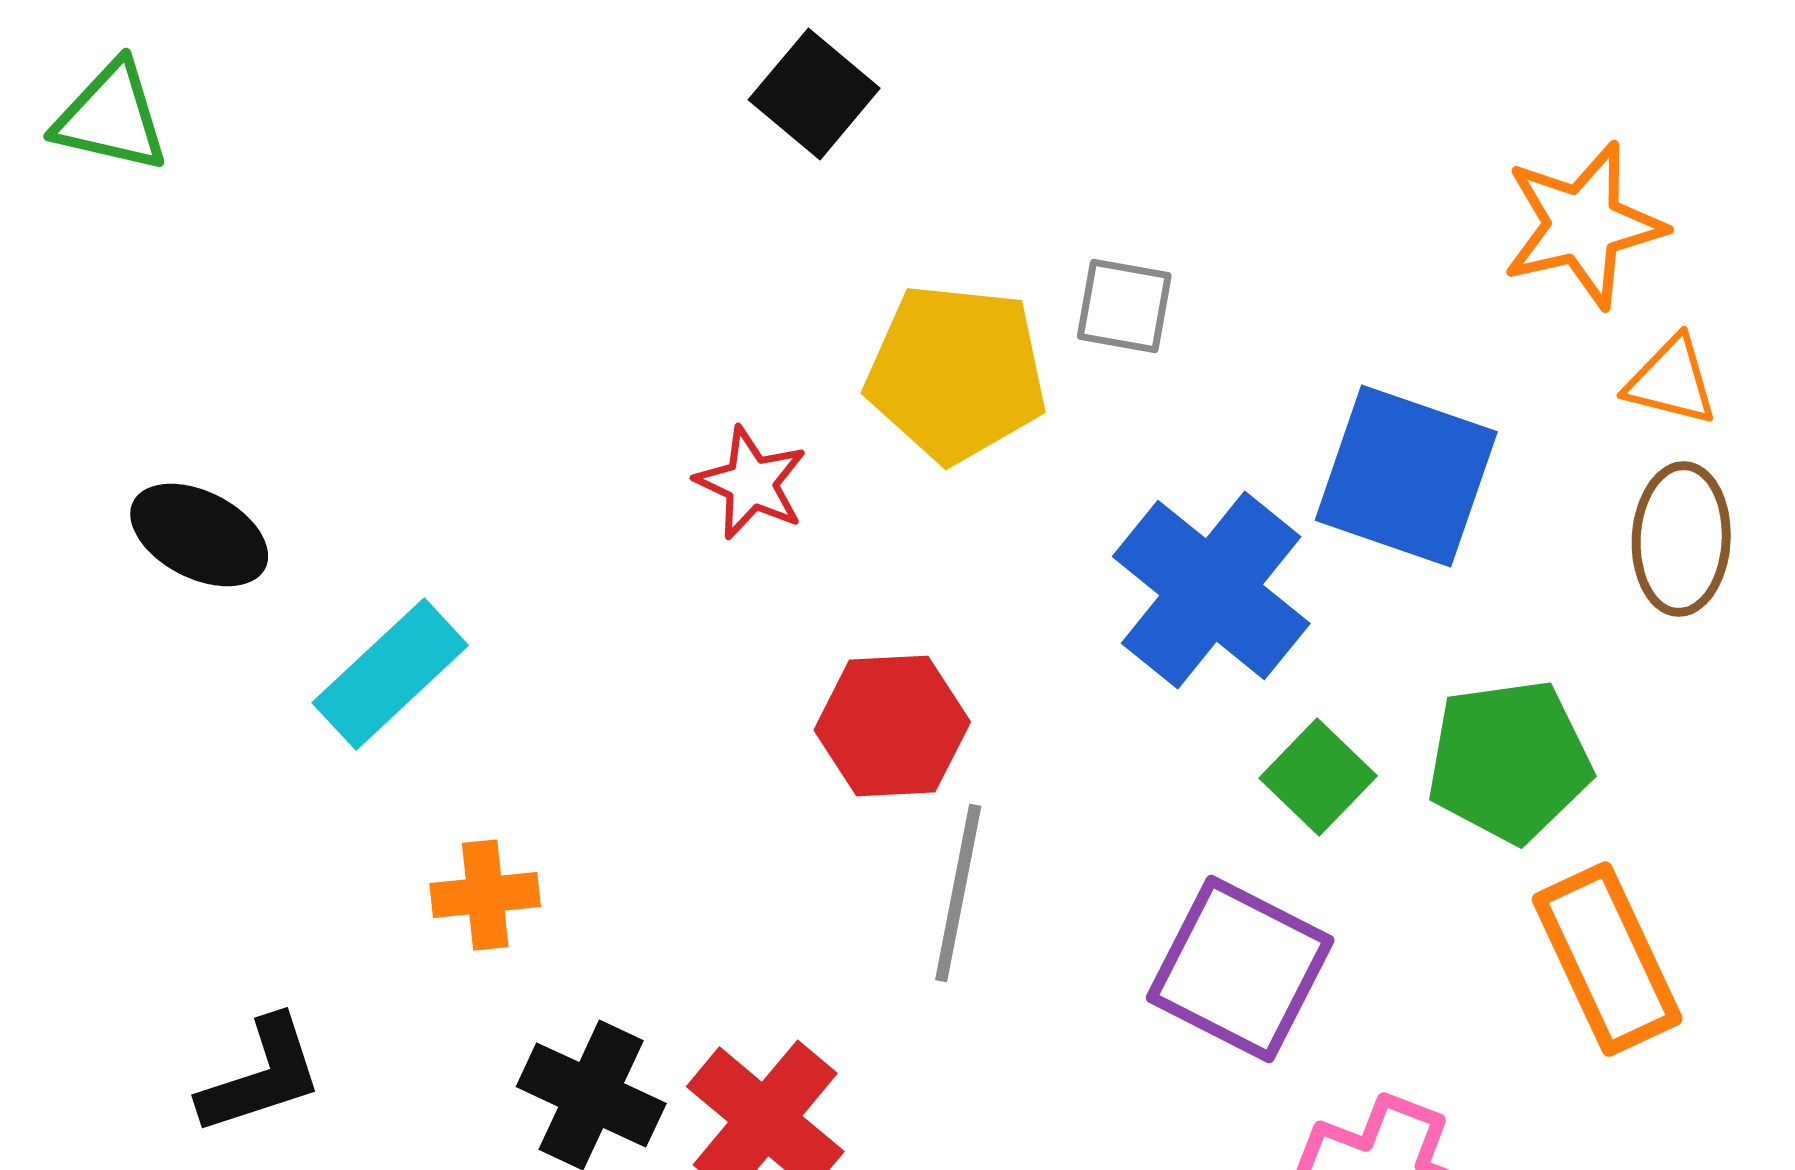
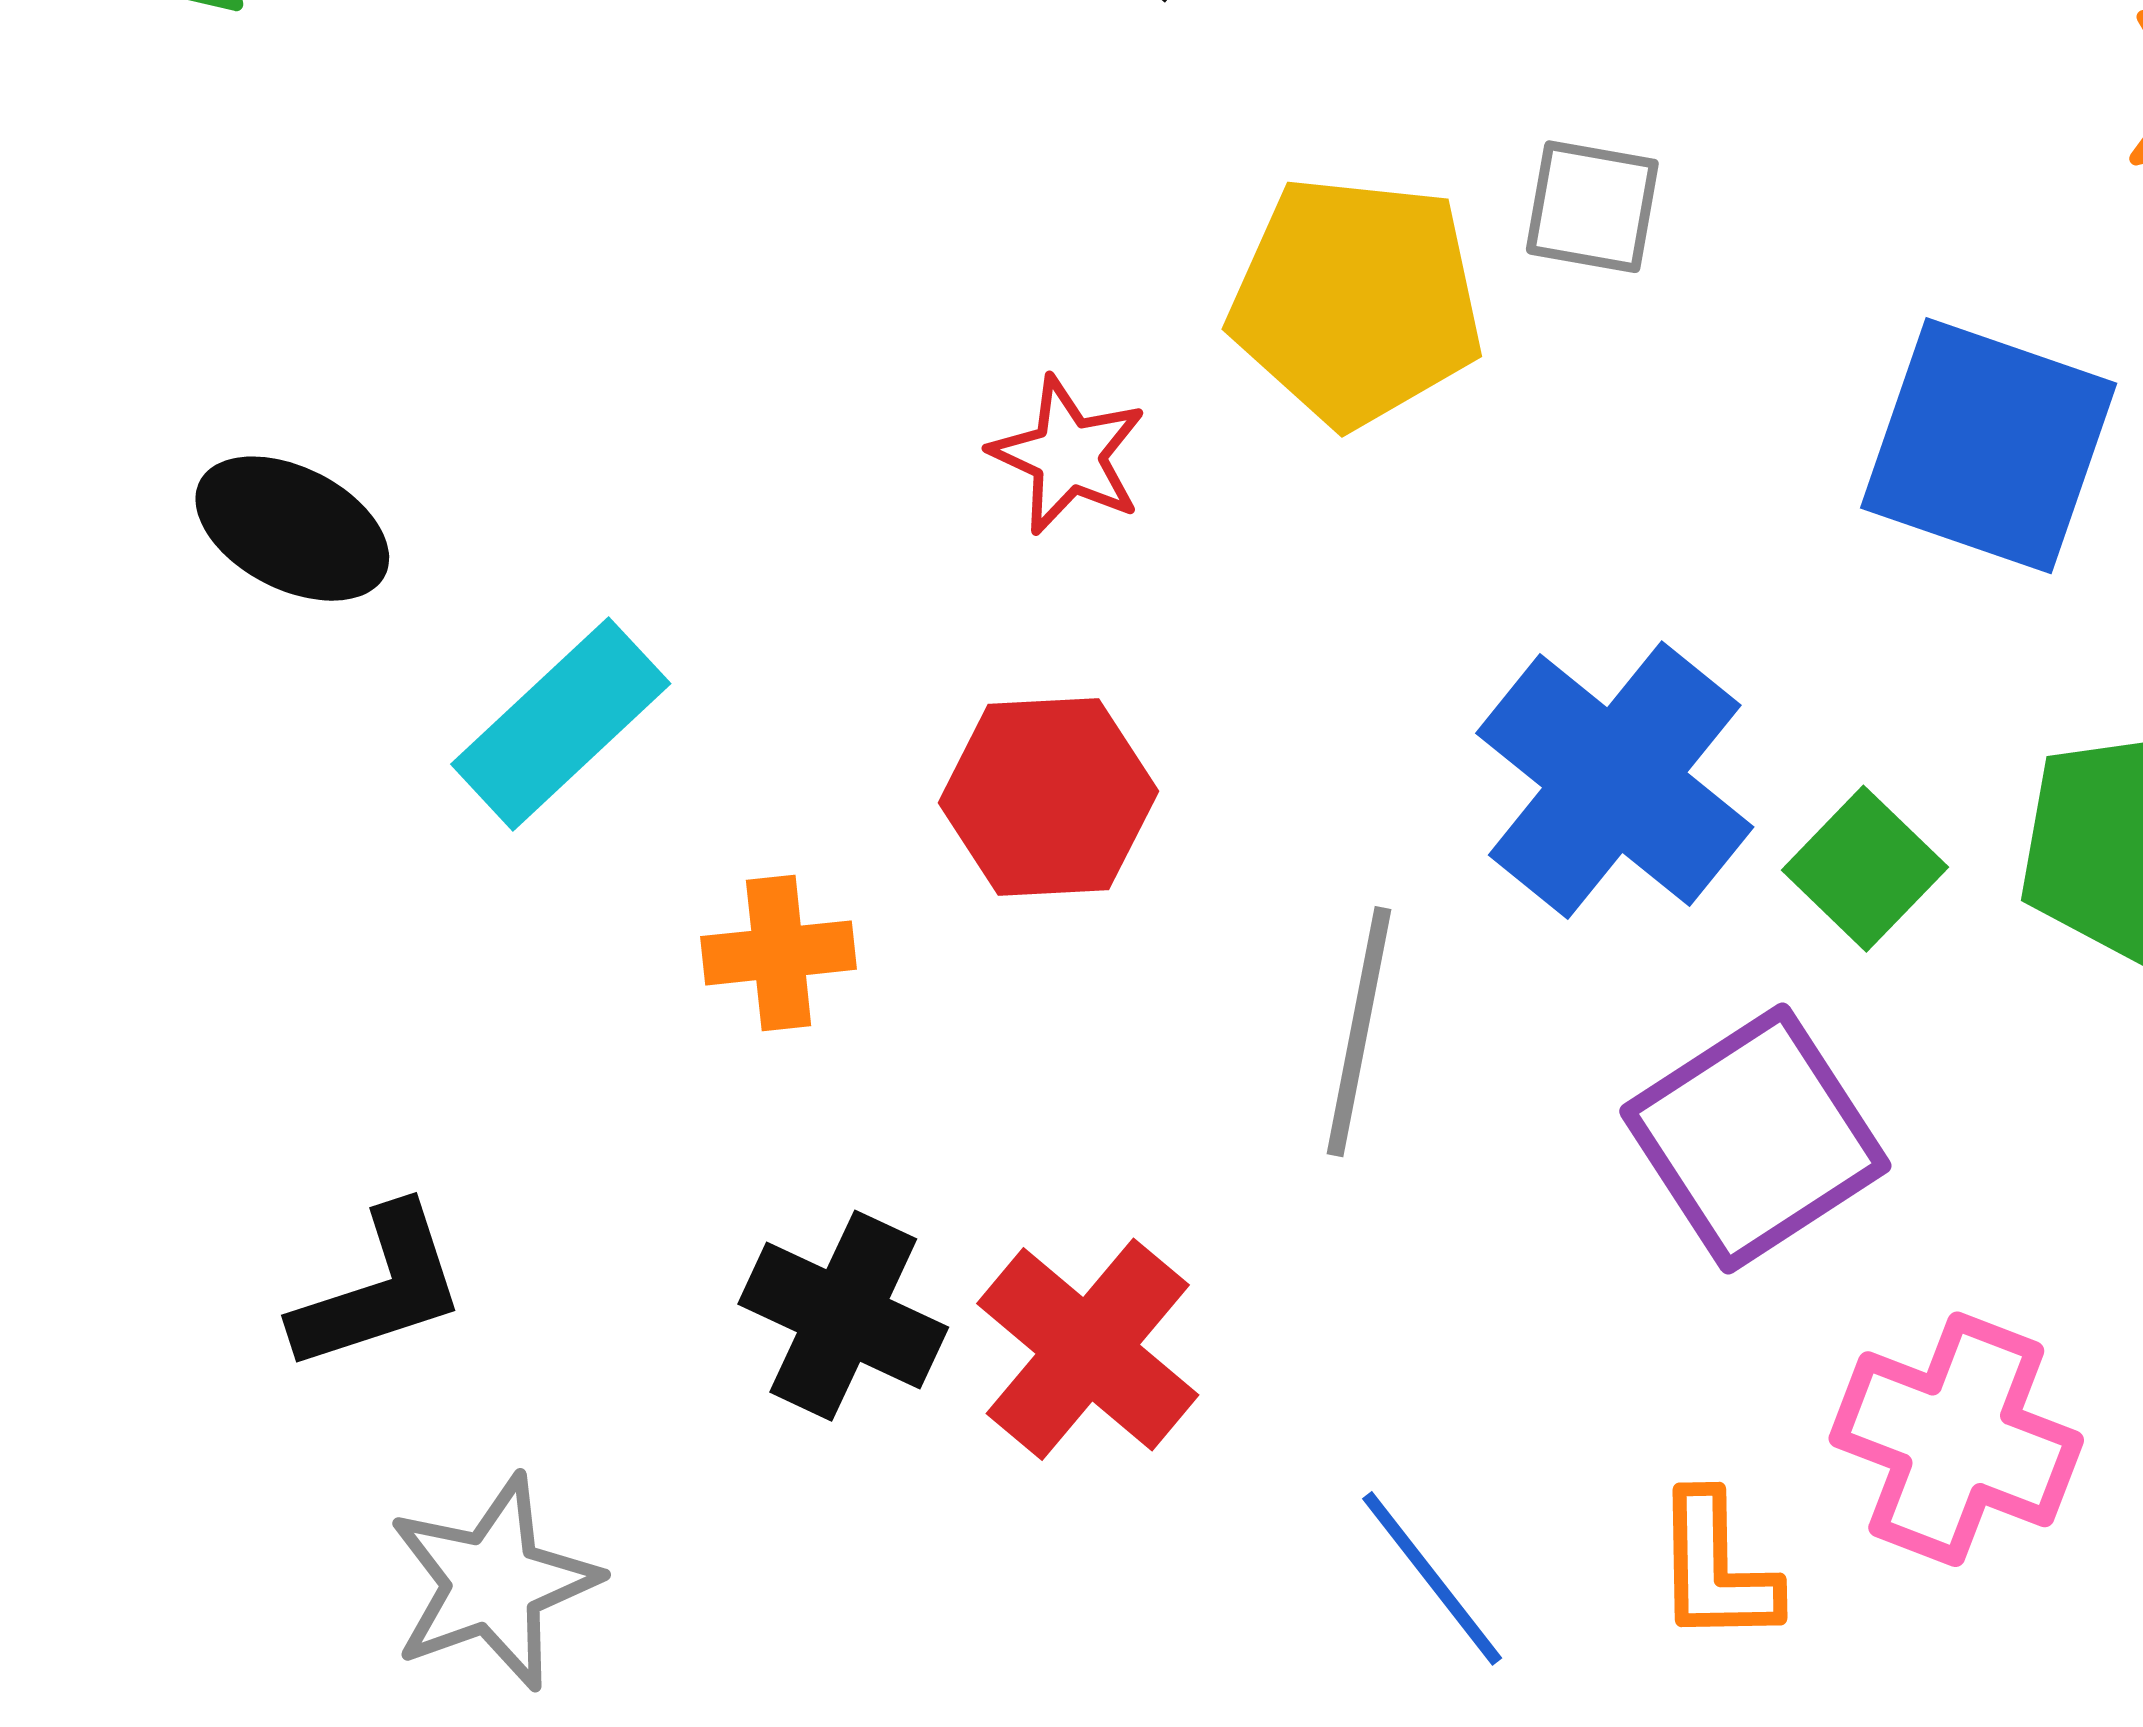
blue cross: (1211, 590) -> (1615, 780), moved
red hexagon: (892, 726) -> (1048, 797), moved
orange cross: (485, 895) -> (779, 953), moved
purple square: (1240, 969) -> (1755, 1138), turned 30

